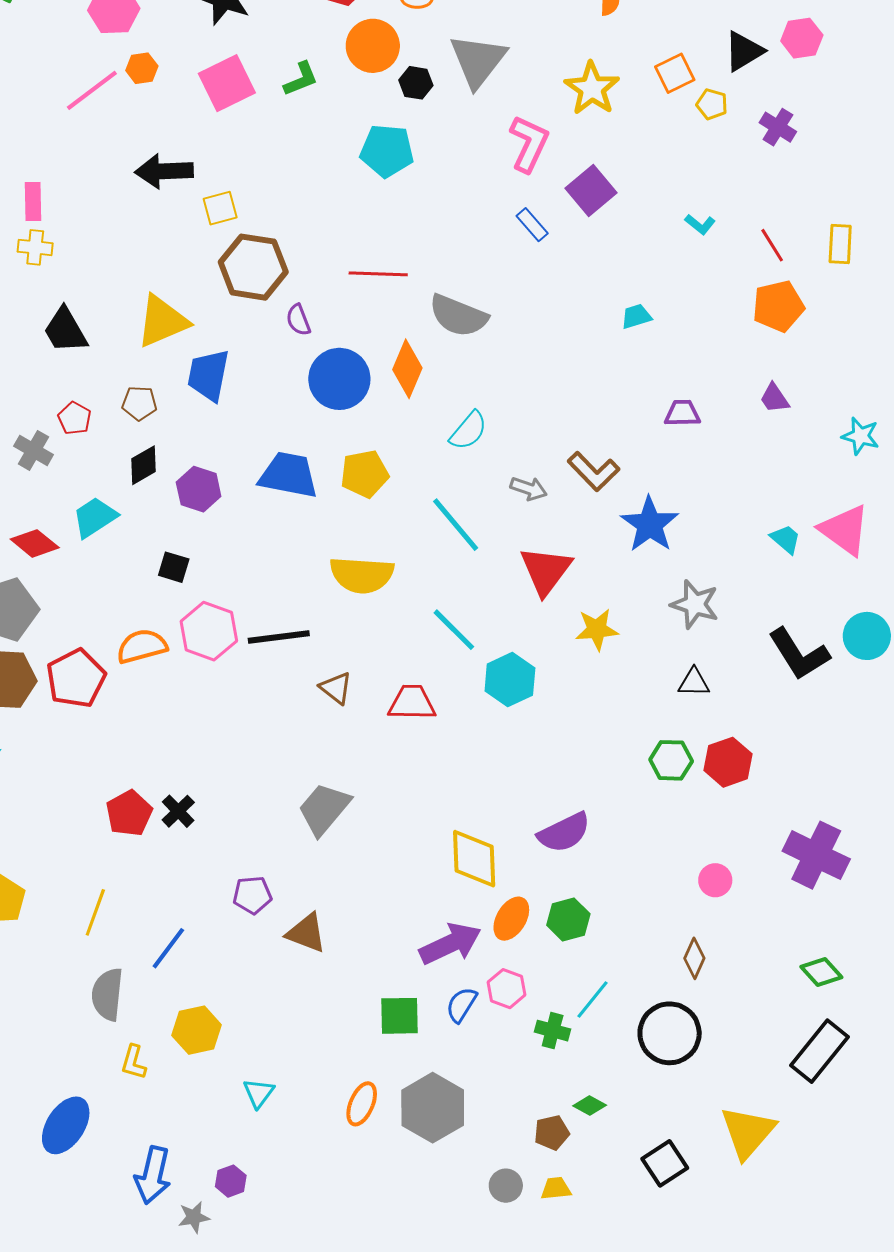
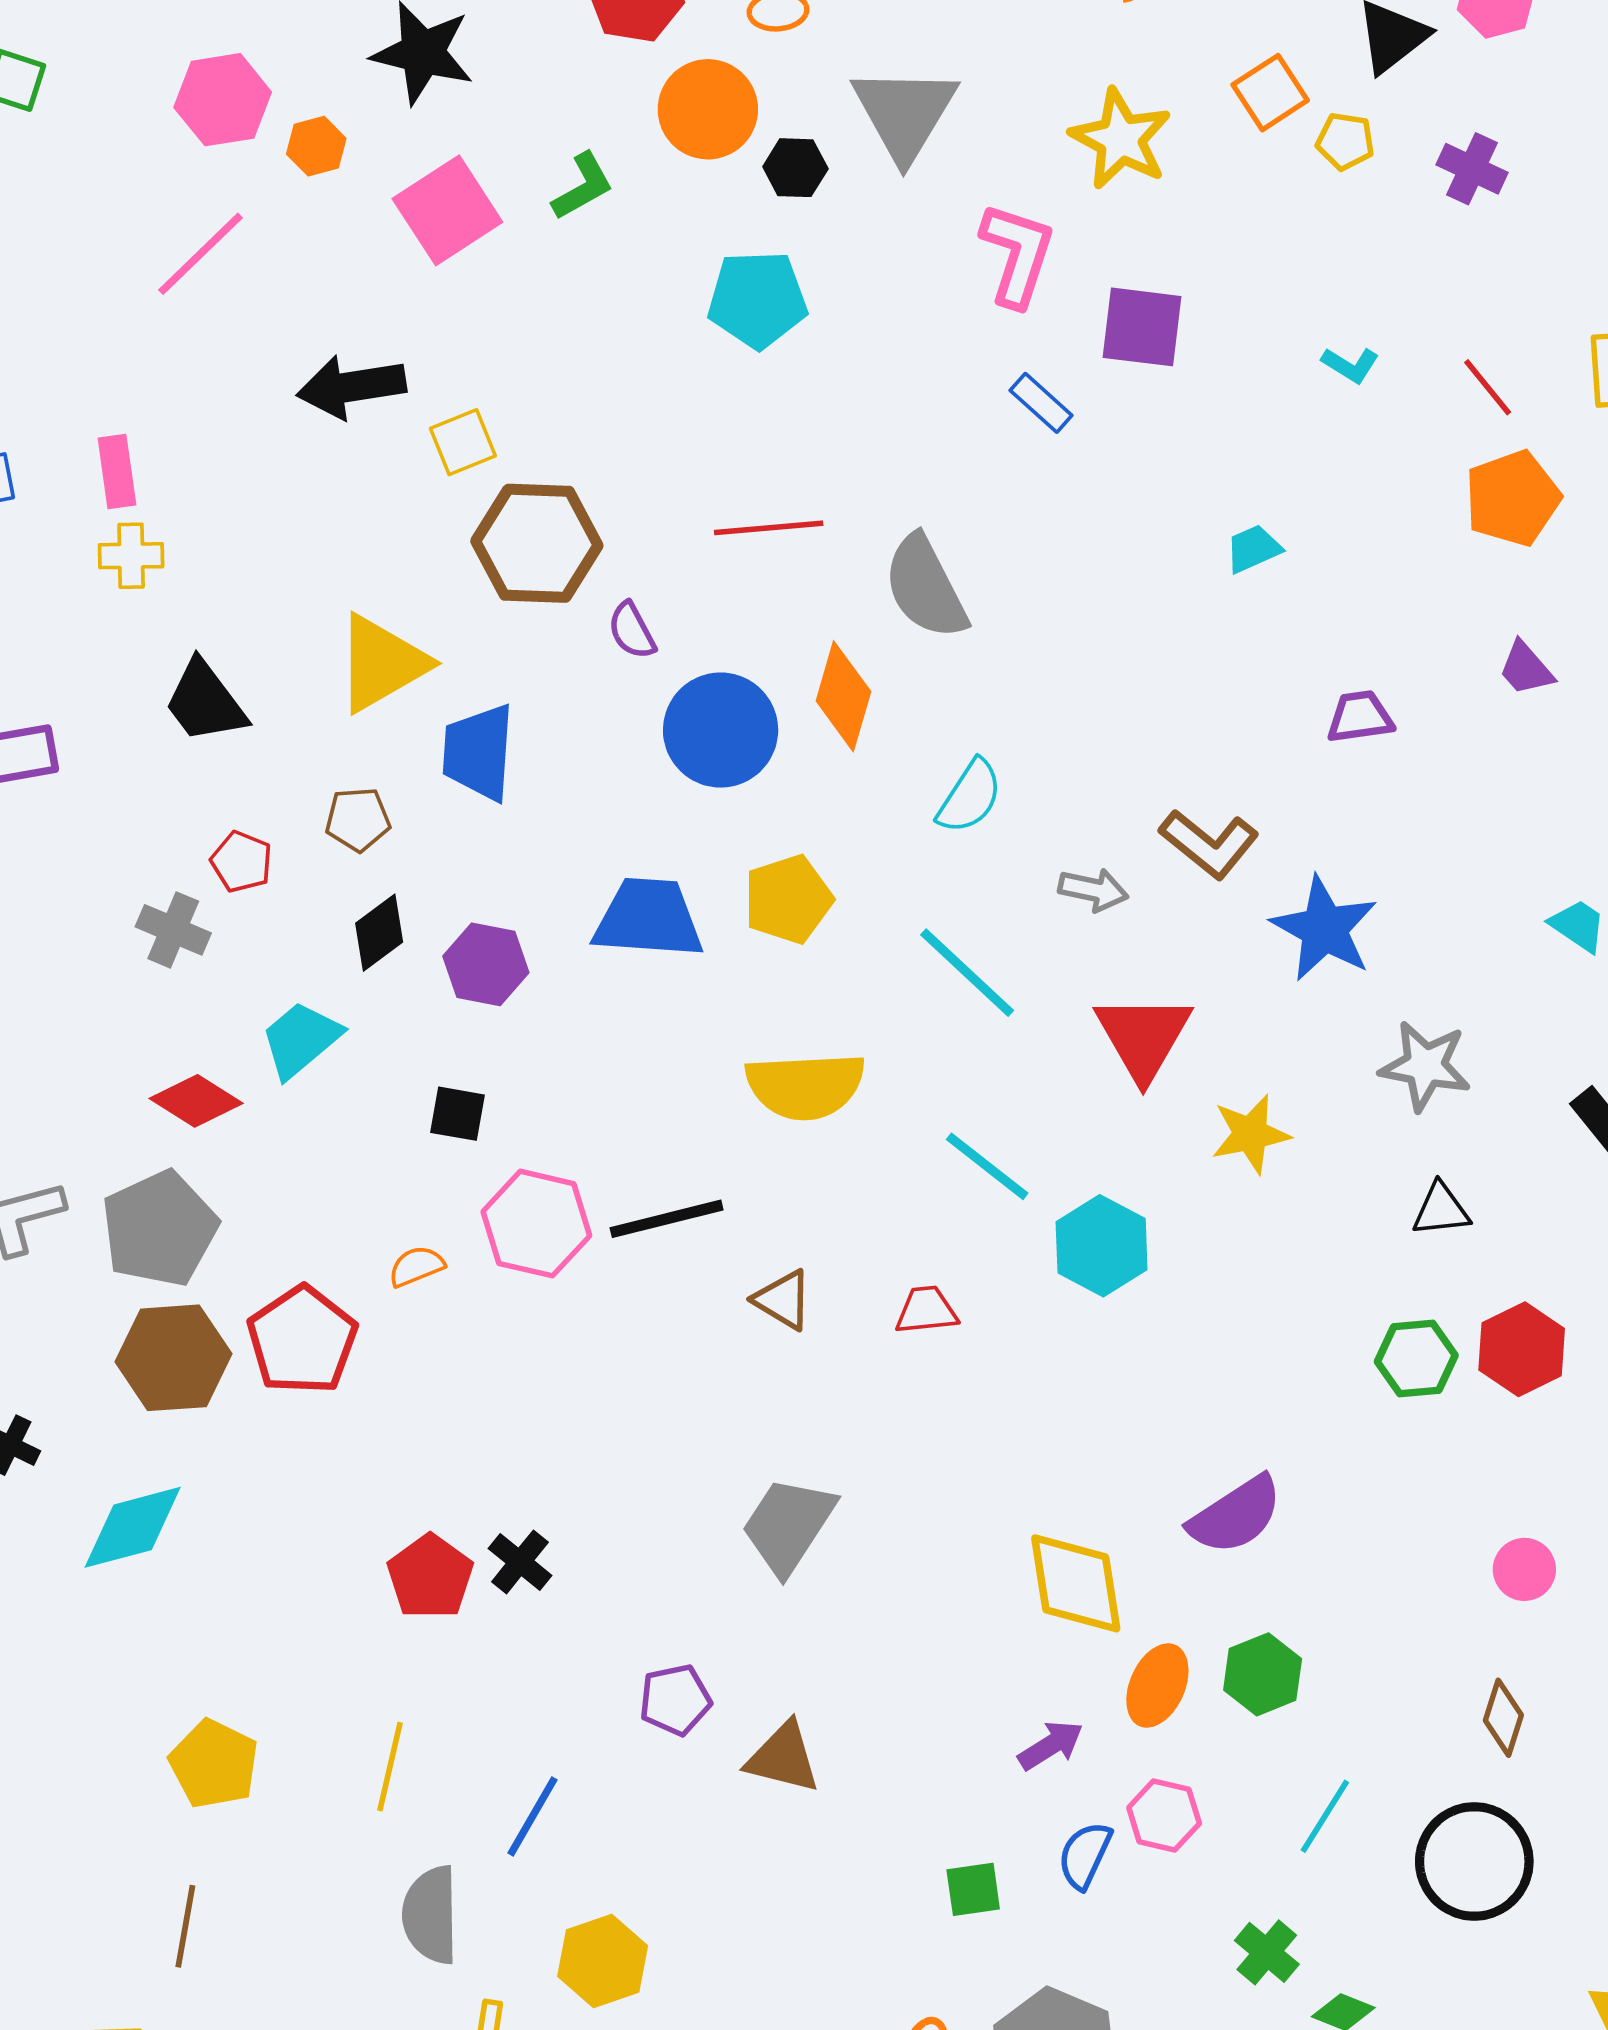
orange hexagon: (142, 68) -> (316, 146), moved
purple square: (591, 190) -> (1142, 327), turned -36
gray semicircle: (458, 316) -> (925, 587), turned 48
orange semicircle: (142, 646) -> (416, 1266), size x0.6
red trapezoid: (412, 703) -> (926, 1310), size x0.7
purple arrow: (450, 944) -> (1051, 1745), size x0.6
green square: (399, 1016) -> (973, 1889), size x0.7
green cross: (553, 1031) -> (1267, 1952), moved, turned 32

